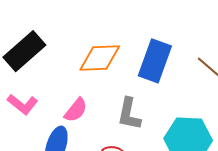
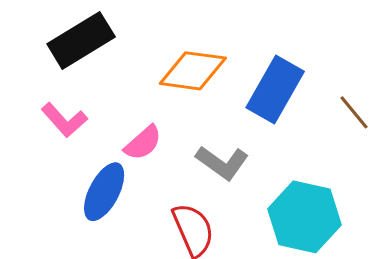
gray L-shape: (129, 114) -> (222, 163), turned -76

